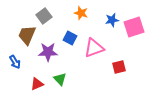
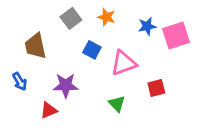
gray square: (44, 16) -> (71, 18), moved
brown trapezoid: (27, 35) -> (35, 46), turned -35
purple star: (48, 52) -> (66, 85), moved
green triangle: (60, 79) -> (117, 104), moved

